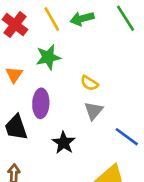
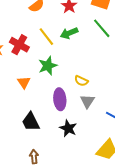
purple ellipse: (41, 103) -> (60, 99), moved

